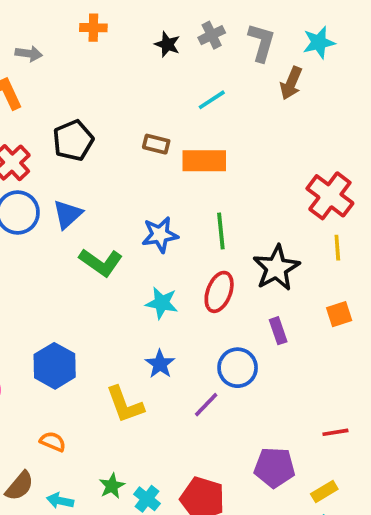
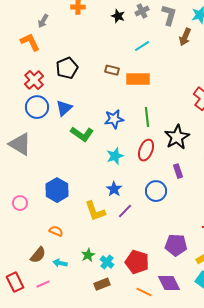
gray arrow: (29, 54) -> (43, 21), turned 112
cyan star: (162, 303) -> (115, 156), turned -30
purple line: (206, 405) -> (125, 211), moved

